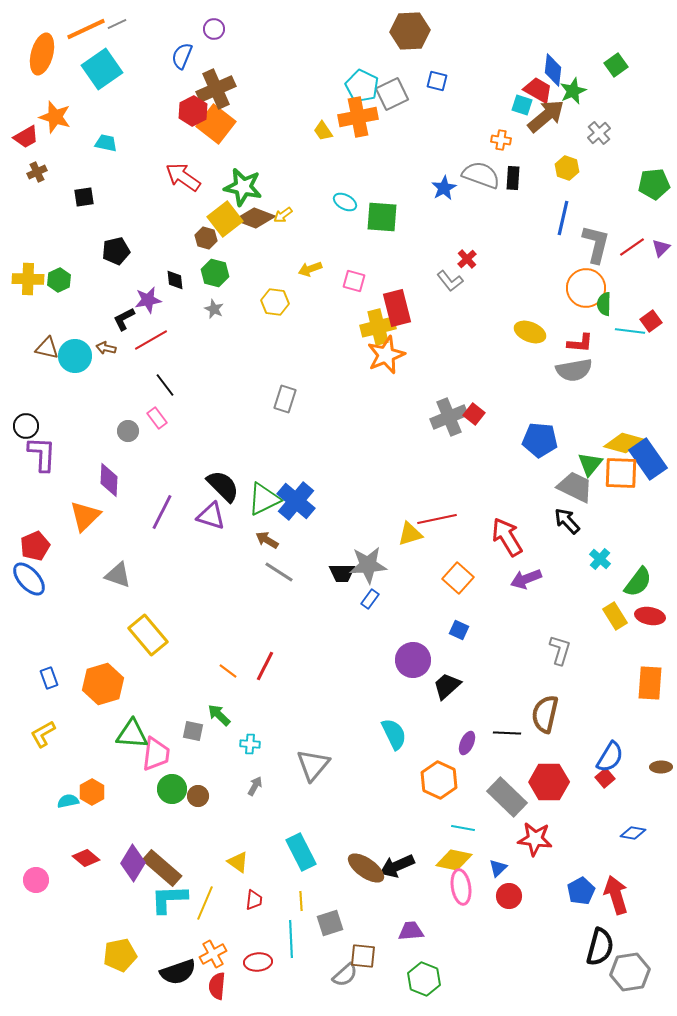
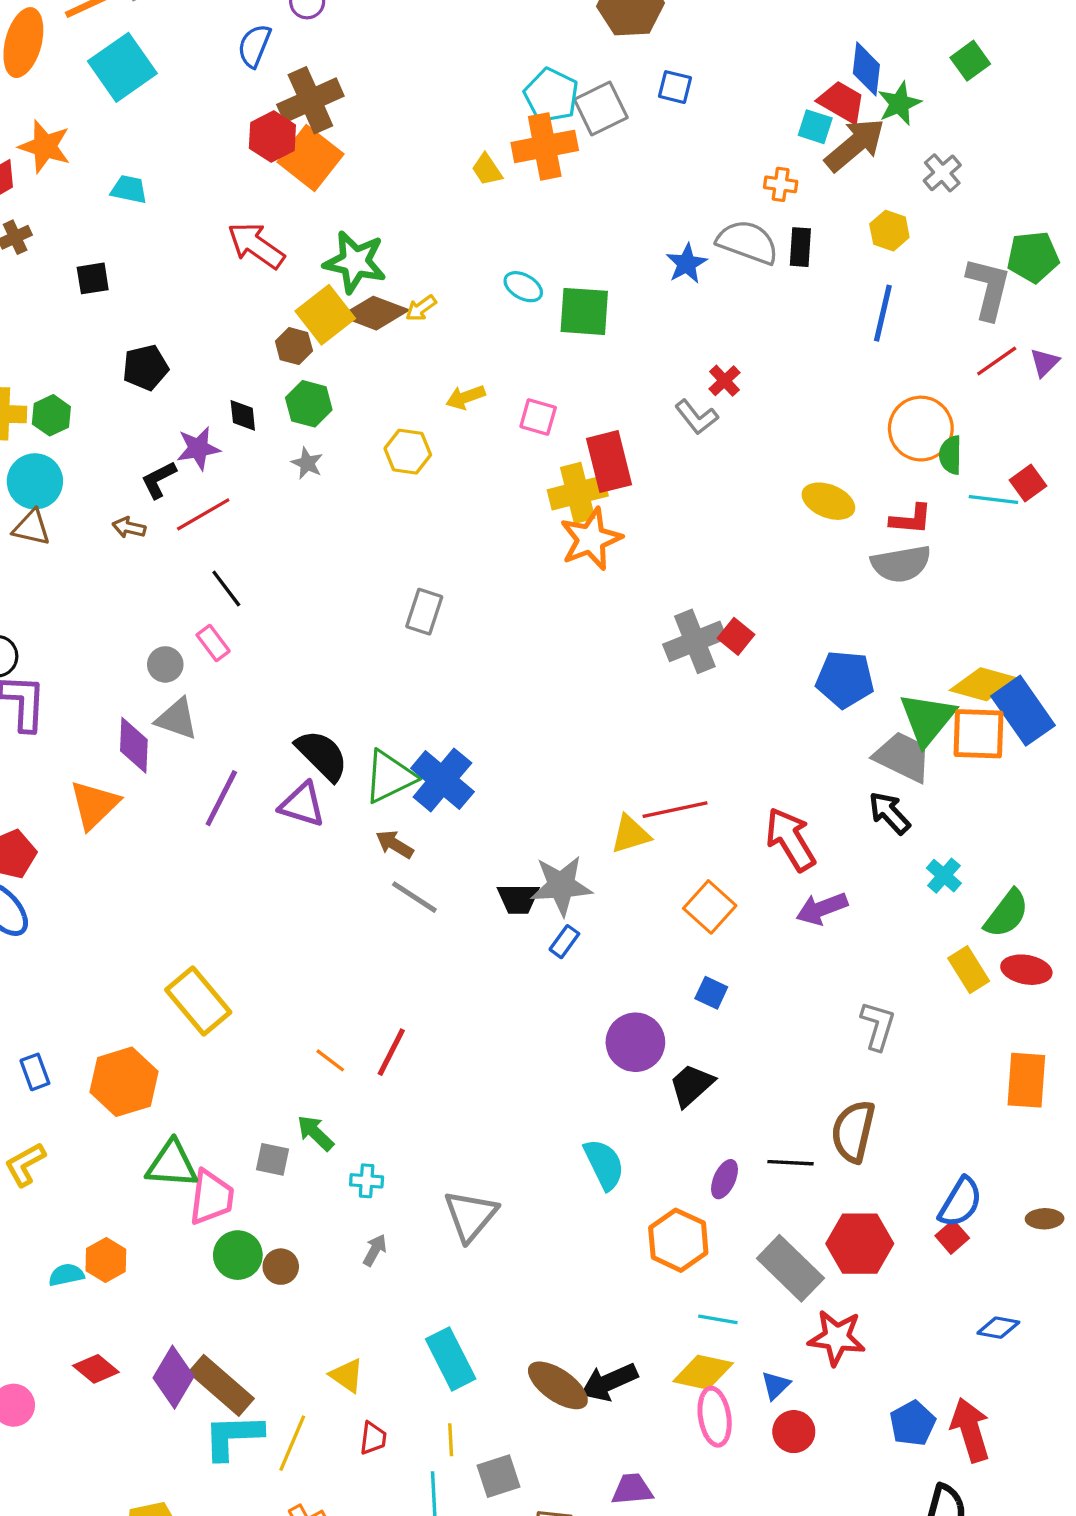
gray L-shape: (596, 244) -> (988, 288), moved
cyan circle: (75, 356) -> (35, 481), moved
green triangle: (590, 464) -> (927, 719), size x1.4
gray triangle: (118, 575) -> (177, 719), moved

